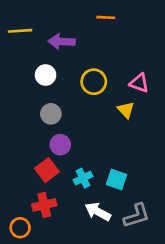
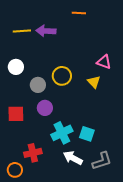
yellow line: (20, 31) -> (22, 31), moved
white circle: (46, 75) -> (16, 67), moved
yellow circle: (94, 82) -> (62, 76), moved
red square: (47, 170) -> (16, 114), moved, turned 36
cyan cross: (83, 178) -> (62, 133), size x1.5

